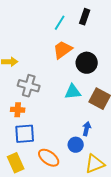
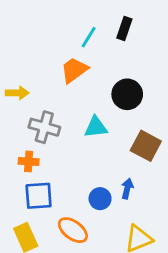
orange trapezoid: (63, 50) -> (74, 70), moved
cyan triangle: (73, 92) -> (96, 127), moved
blue circle: (76, 145) -> (100, 199), moved

